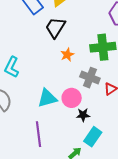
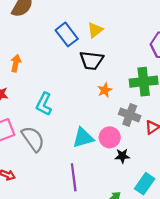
black trapezoid: (55, 28) -> (92, 60), turned -115
cyan rectangle: (93, 137) -> (145, 184), moved

